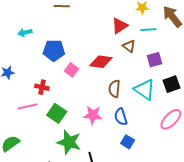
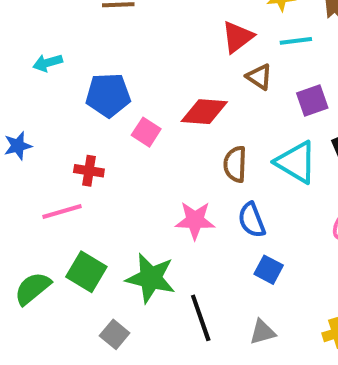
green square: (57, 113) -> (86, 272), moved

